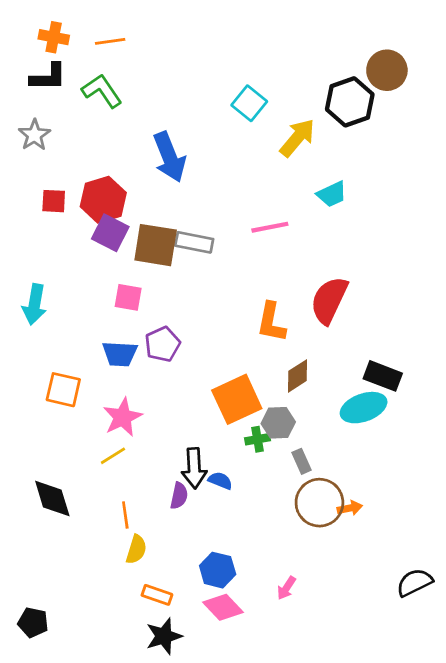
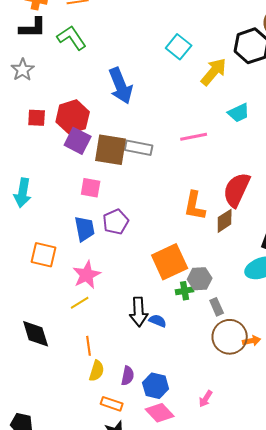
blue trapezoid: (120, 354) -> (85, 229), turned -104
brown diamond: (297, 376) -> (225, 221), moved
purple semicircle: (179, 496) -> (128, 376), moved

